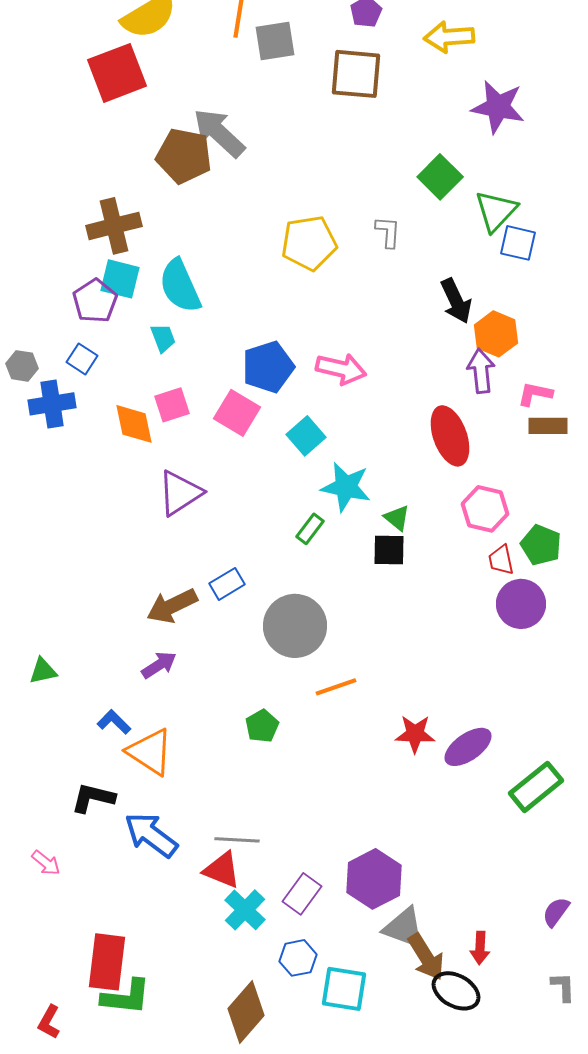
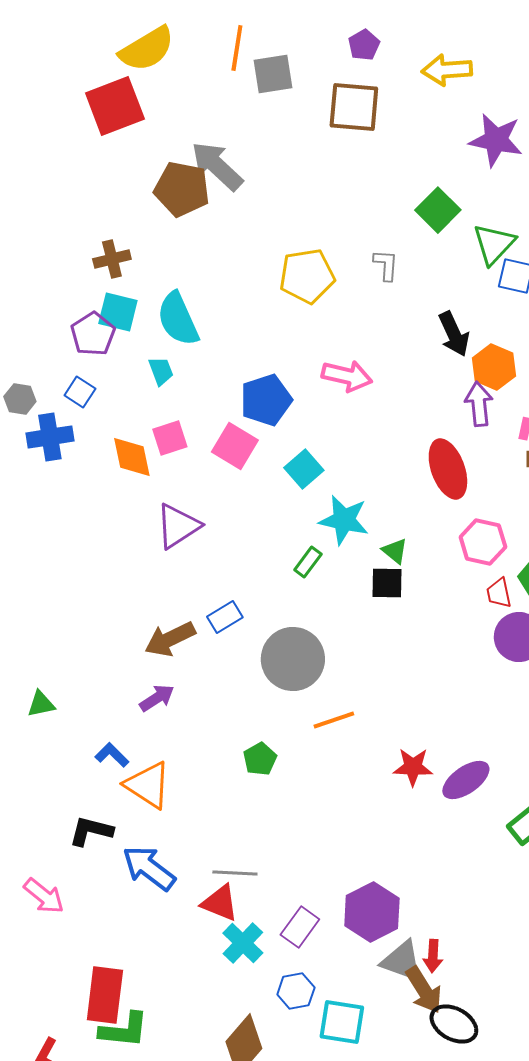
brown cross: (114, 226) -> (112, 259), size x0.7
pink arrow: (341, 369) -> (347, 376), moved
pink arrow: (46, 863) -> (44, 896), size x1.4
red arrow: (480, 948) -> (433, 956), moved

